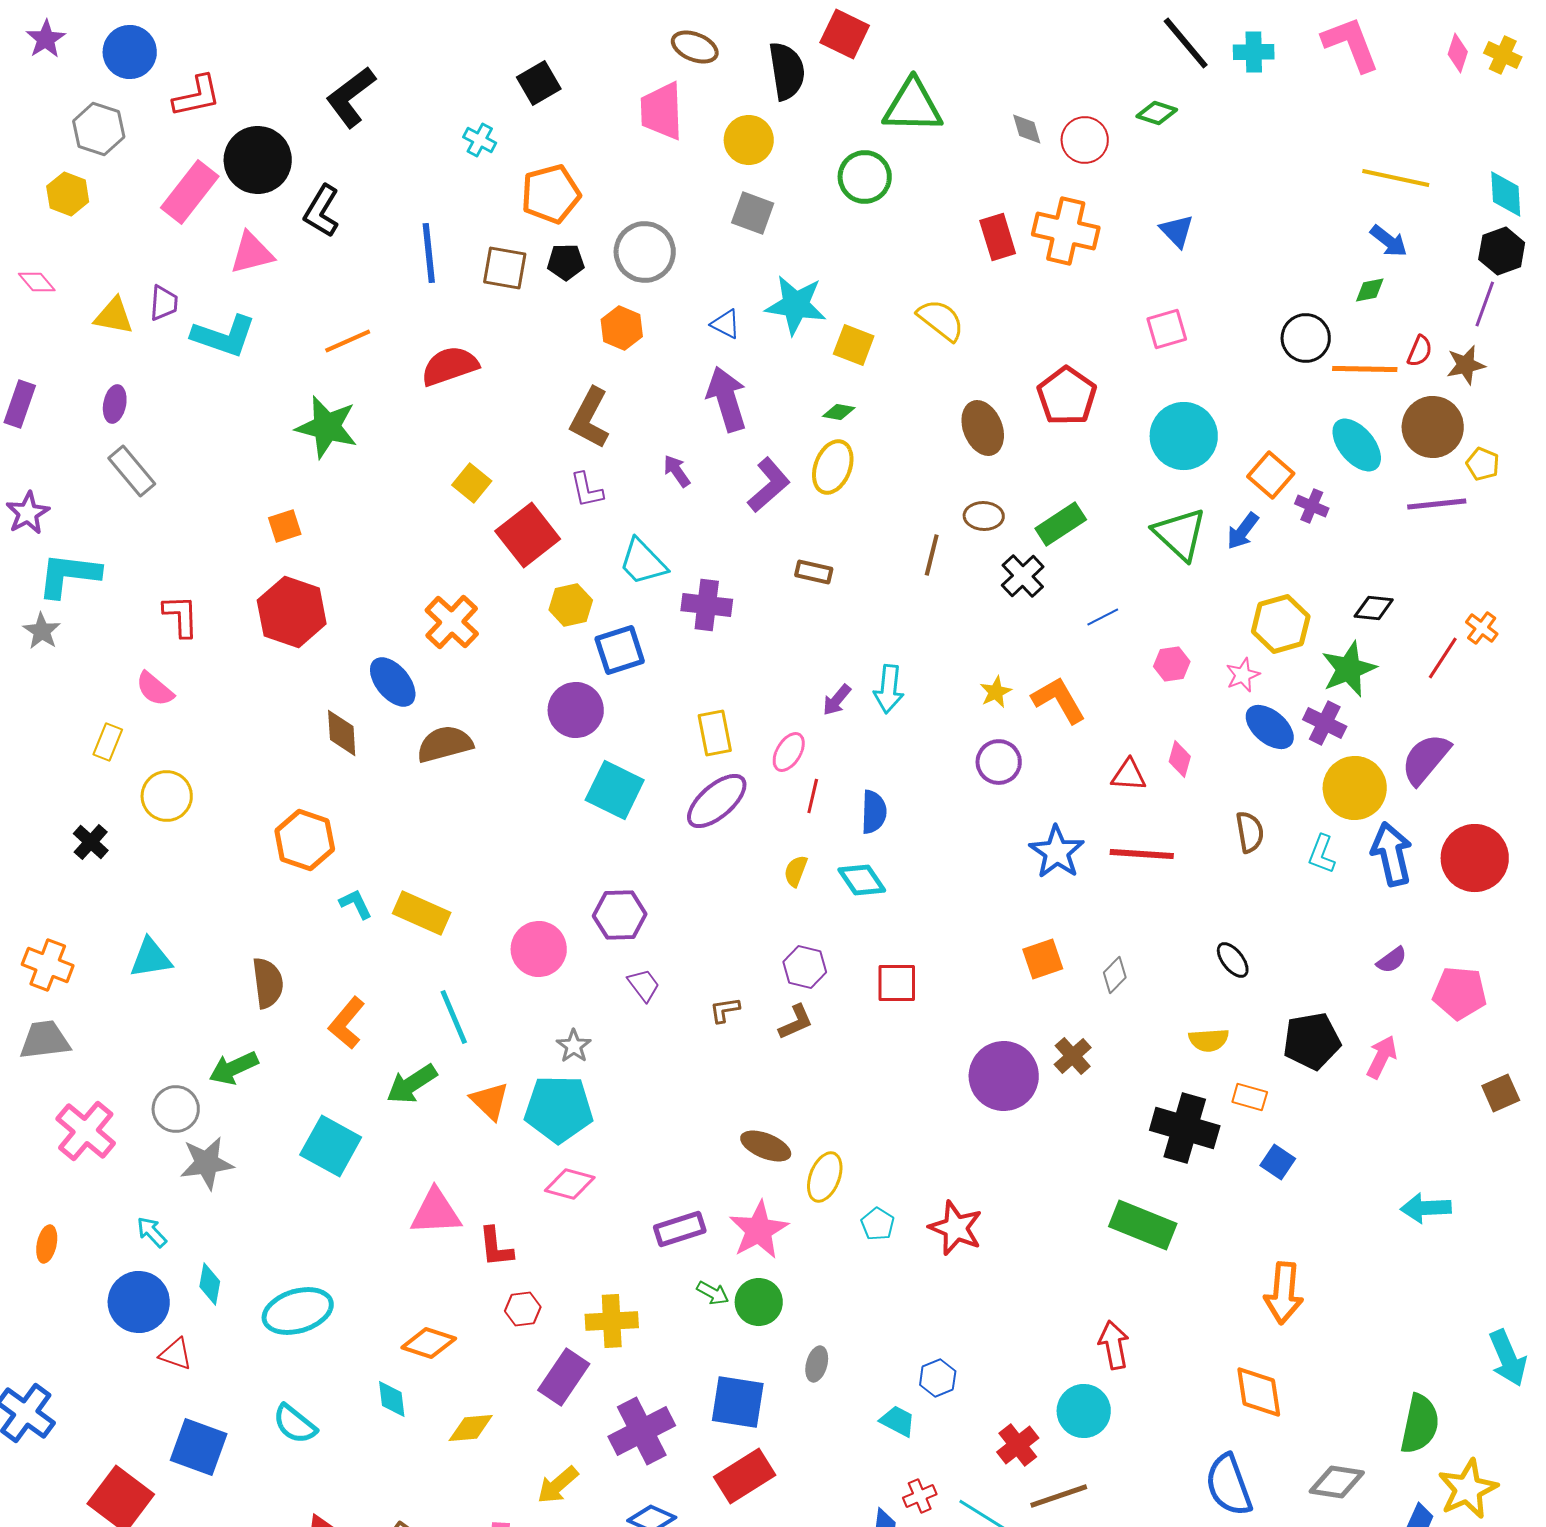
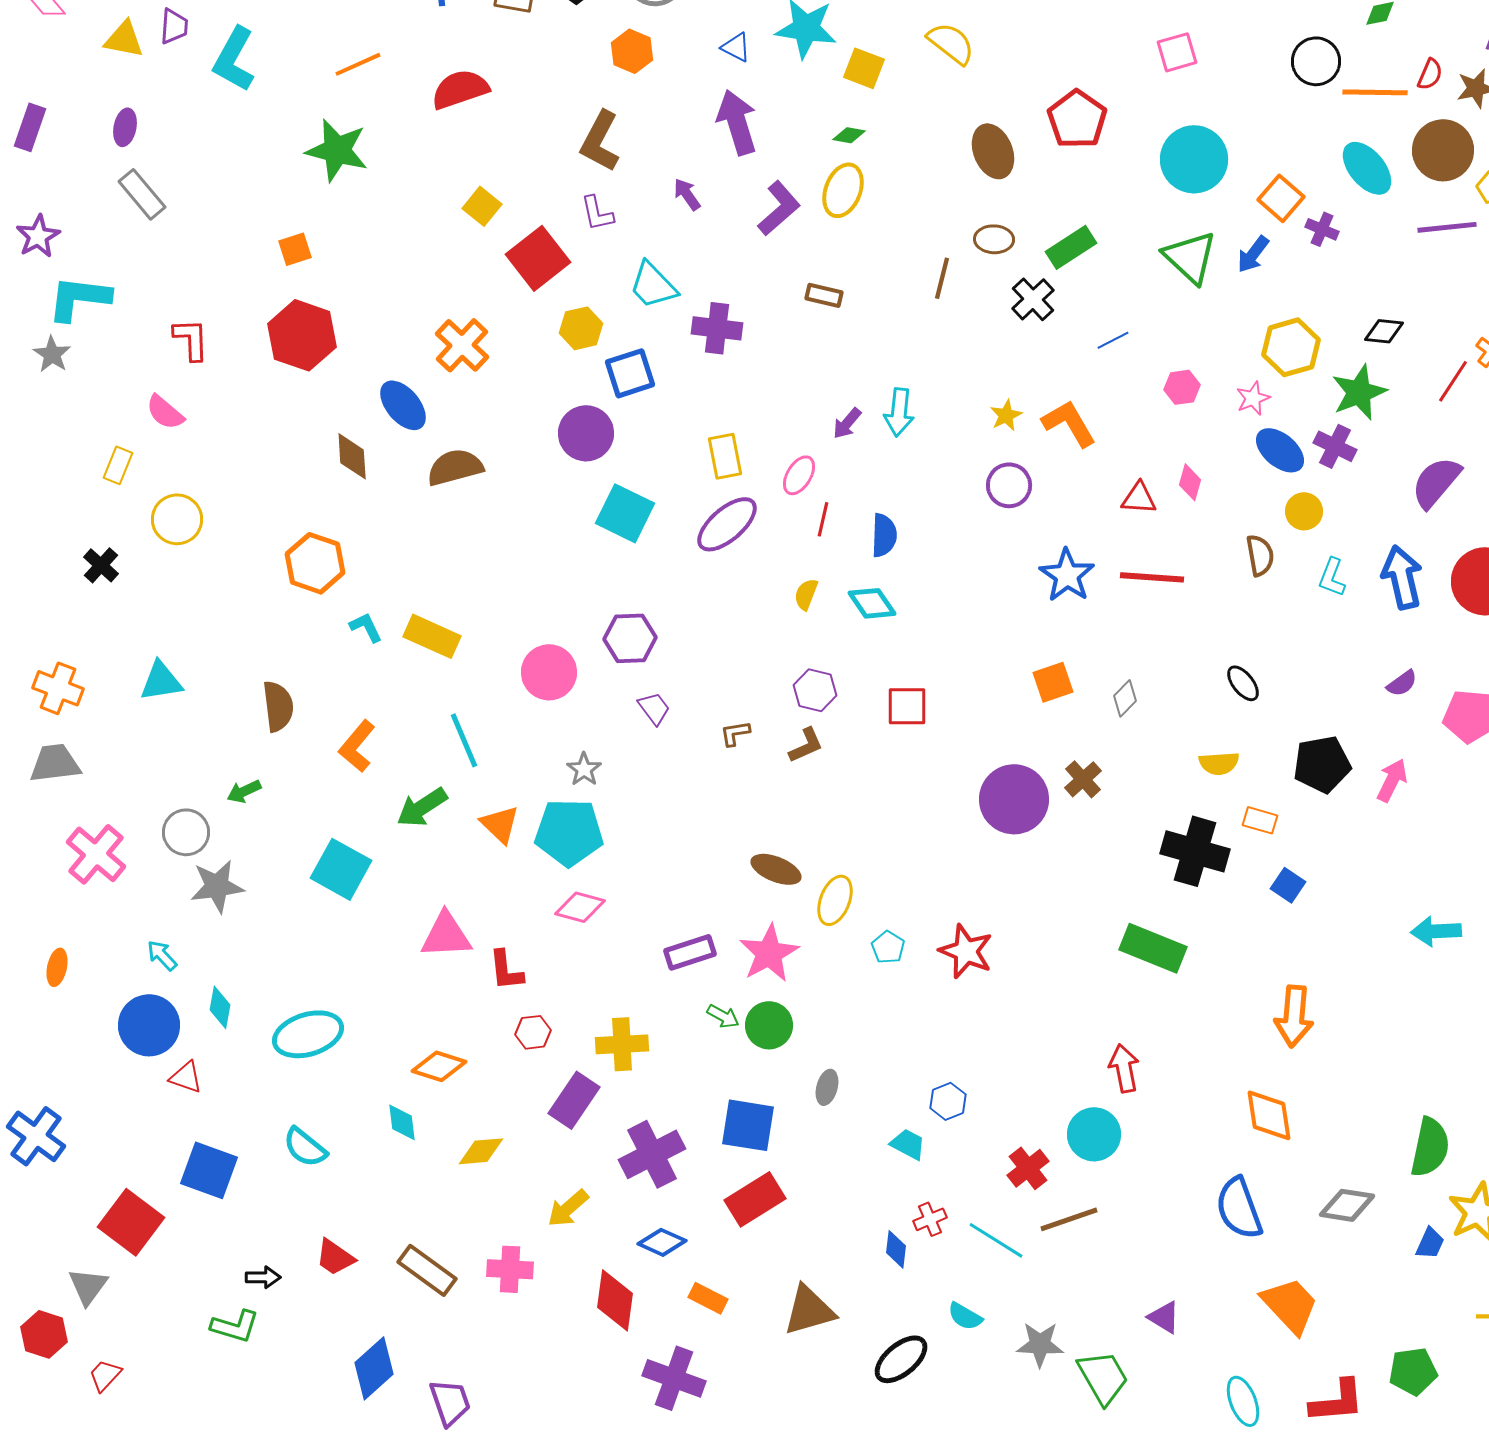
cyan L-shape: (224, 336) -> (234, 59), turned 100
yellow circle: (1355, 788) -> (1304, 511), moved, size x0.6
green arrow: (234, 1068) -> (244, 791), size x0.7

